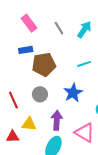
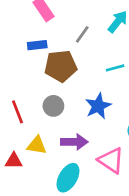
gray line: (59, 28) -> (82, 34), moved, turned 64
purple arrow: (57, 120) -> (74, 142), turned 84

